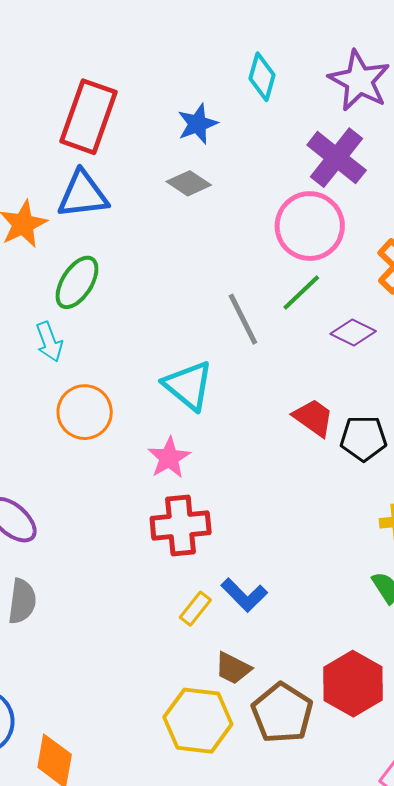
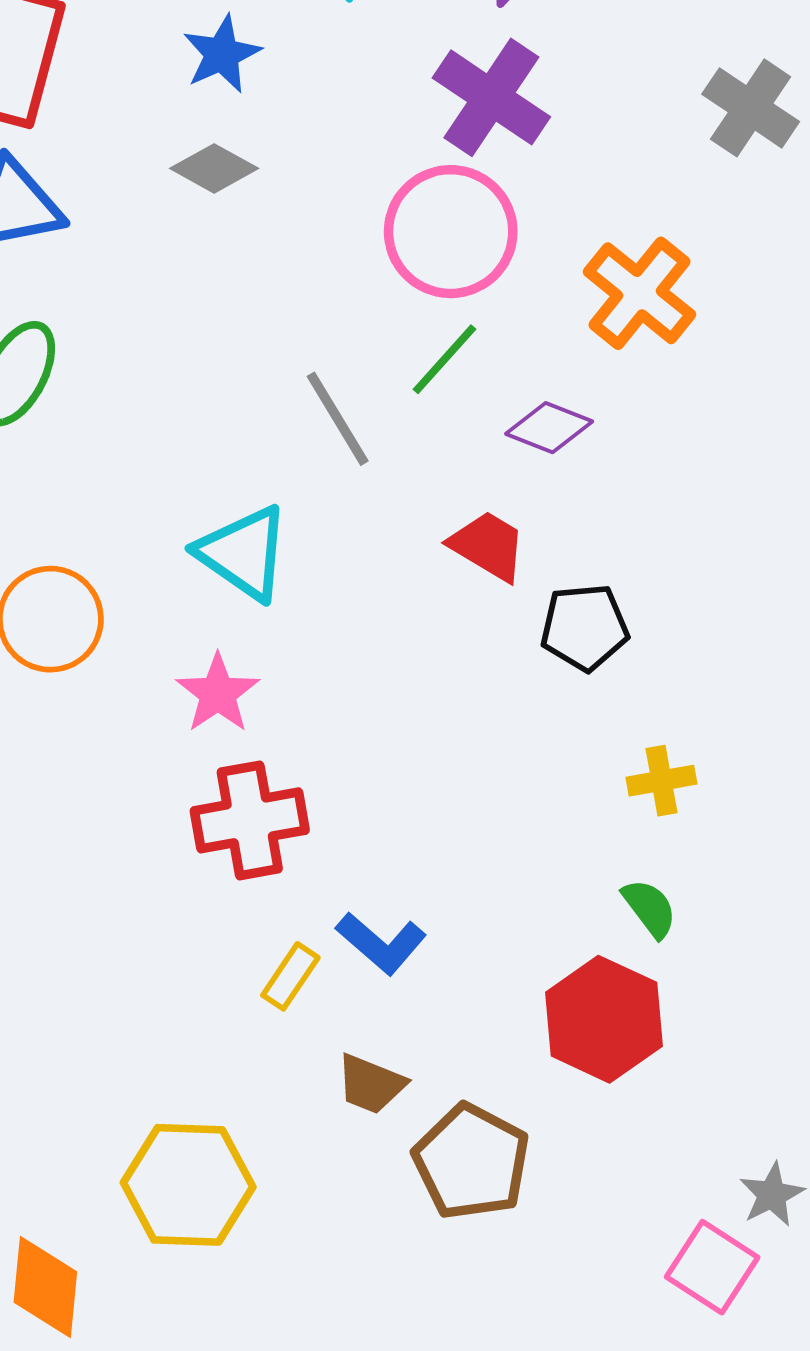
red trapezoid: (313, 418) -> (488, 546), moved
red hexagon: (353, 684) -> (604, 1019), moved
yellow hexagon: (198, 721) -> (188, 1185), moved

